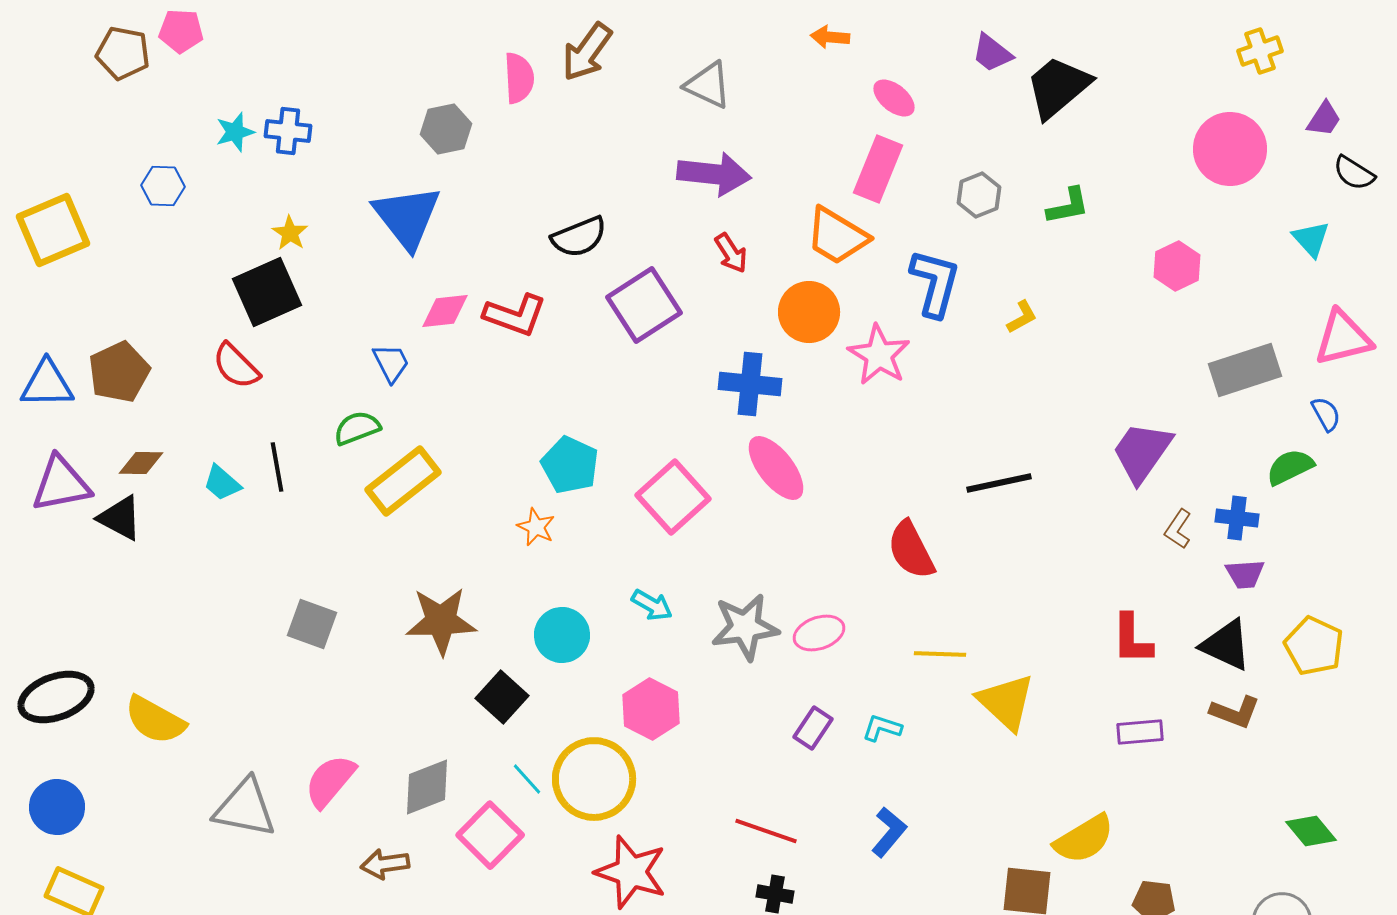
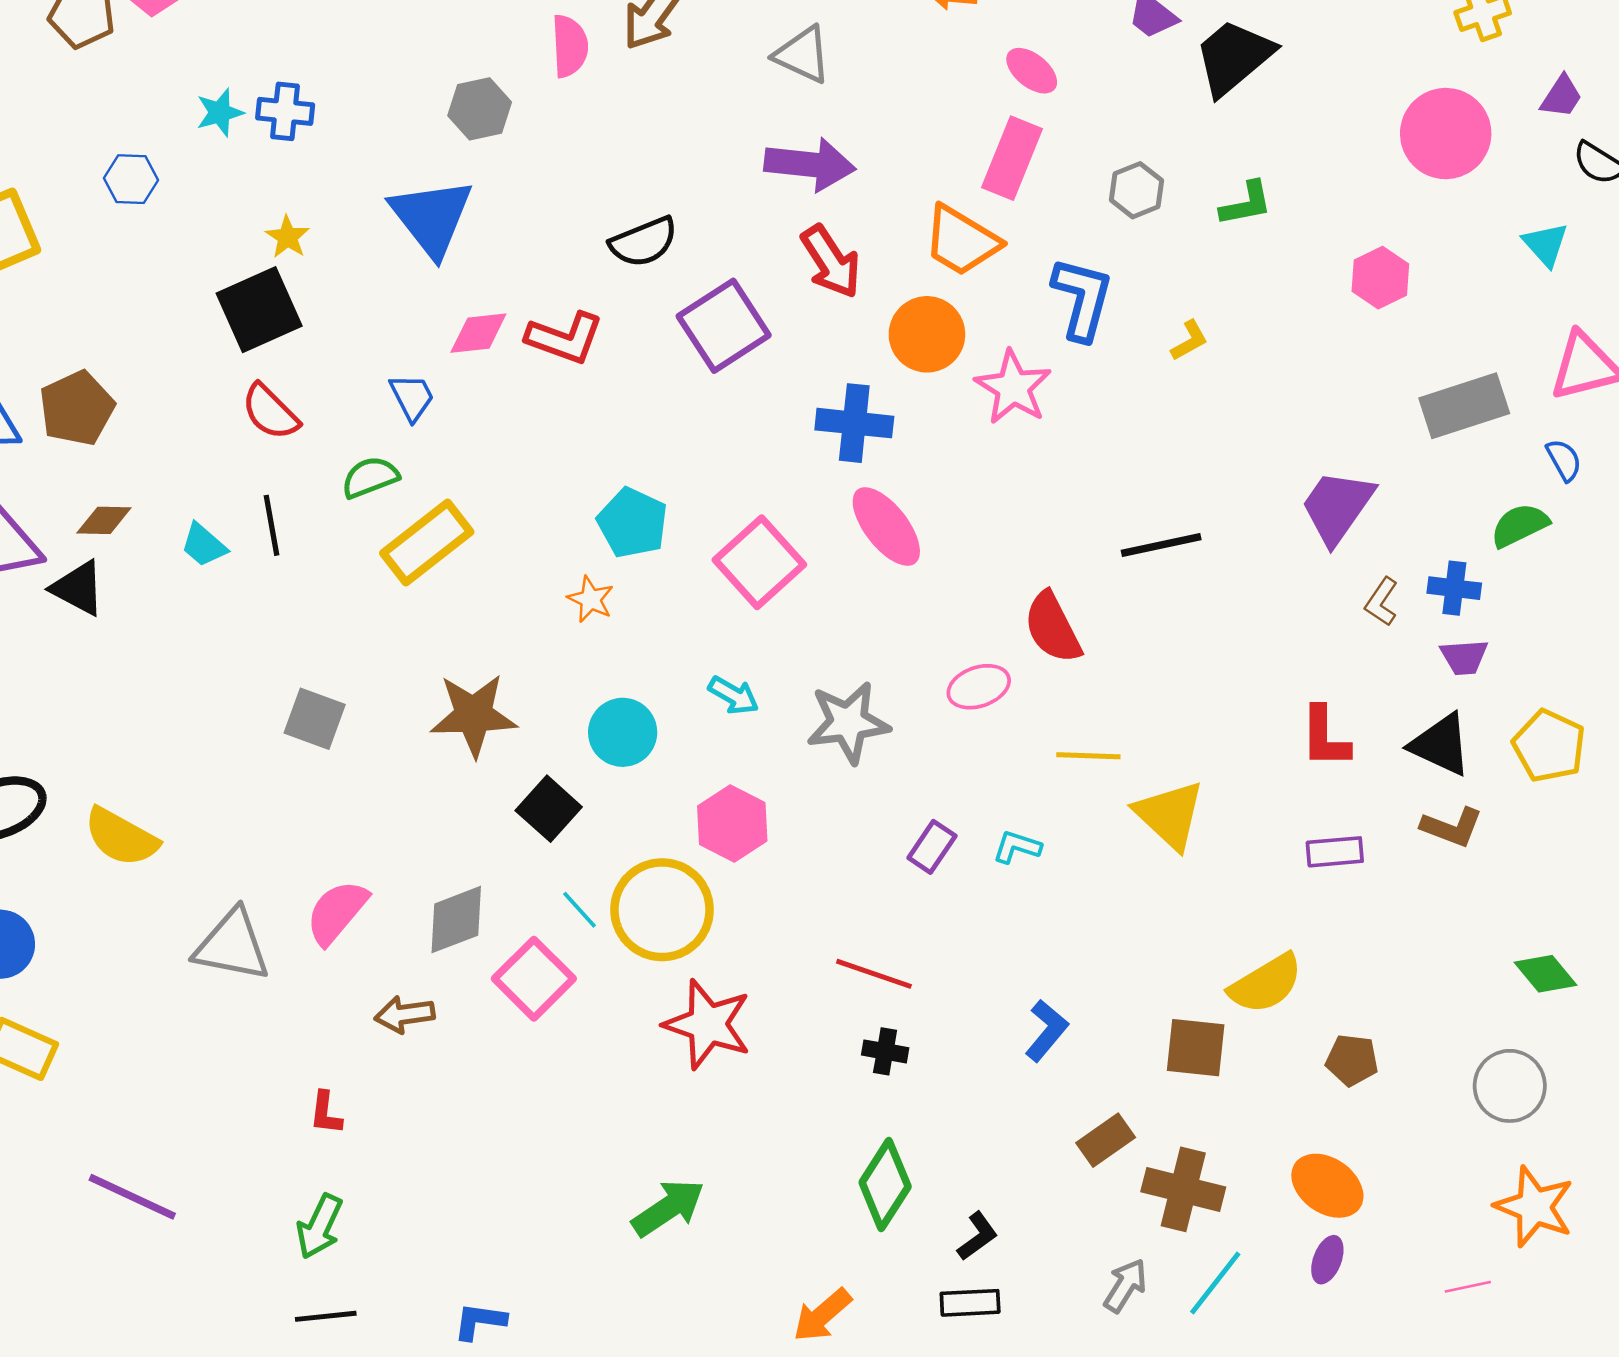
red arrow: (731, 253) -> (831, 262), size x1.5
red semicircle: (236, 366) -> (270, 412), moved
pink ellipse: (819, 633) -> (979, 687), moved
blue L-shape: (889, 832) -> (1046, 1030), moved

